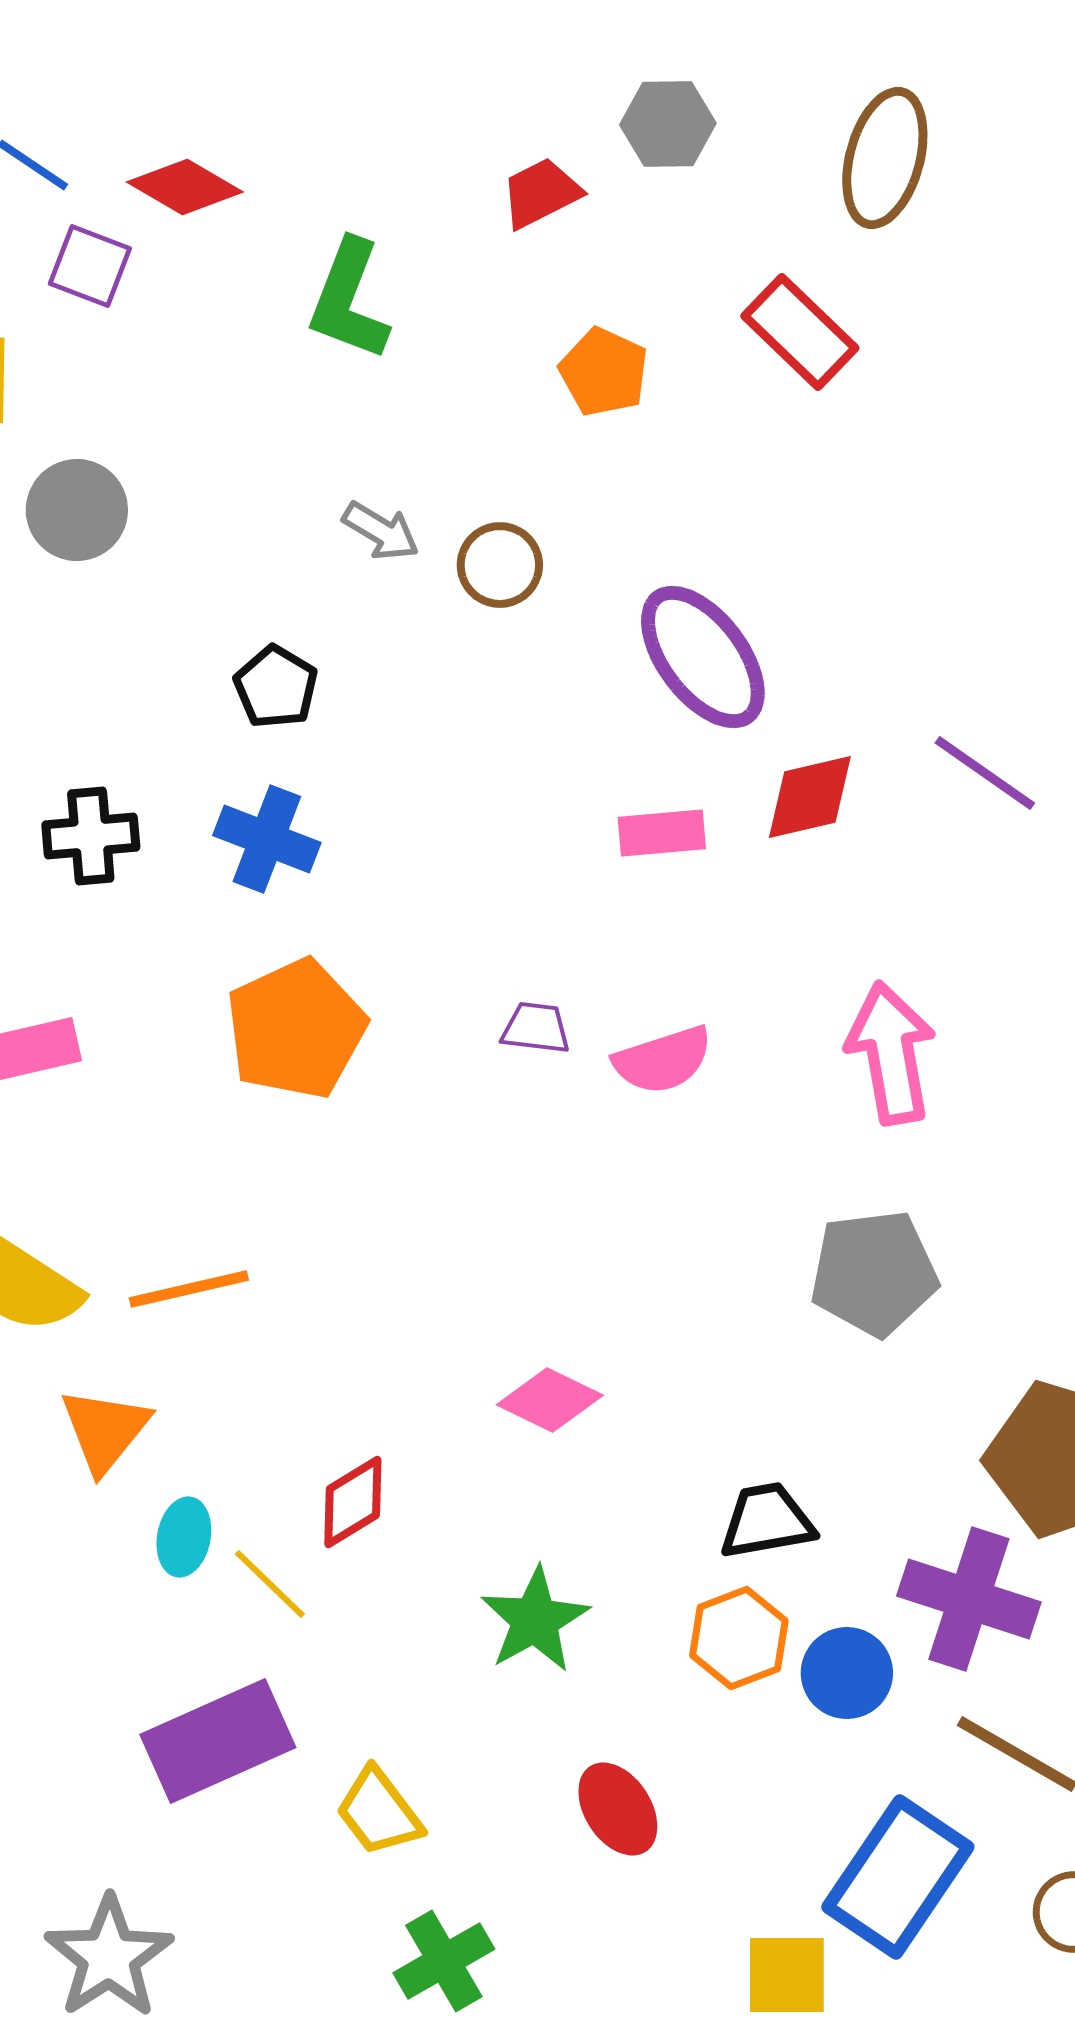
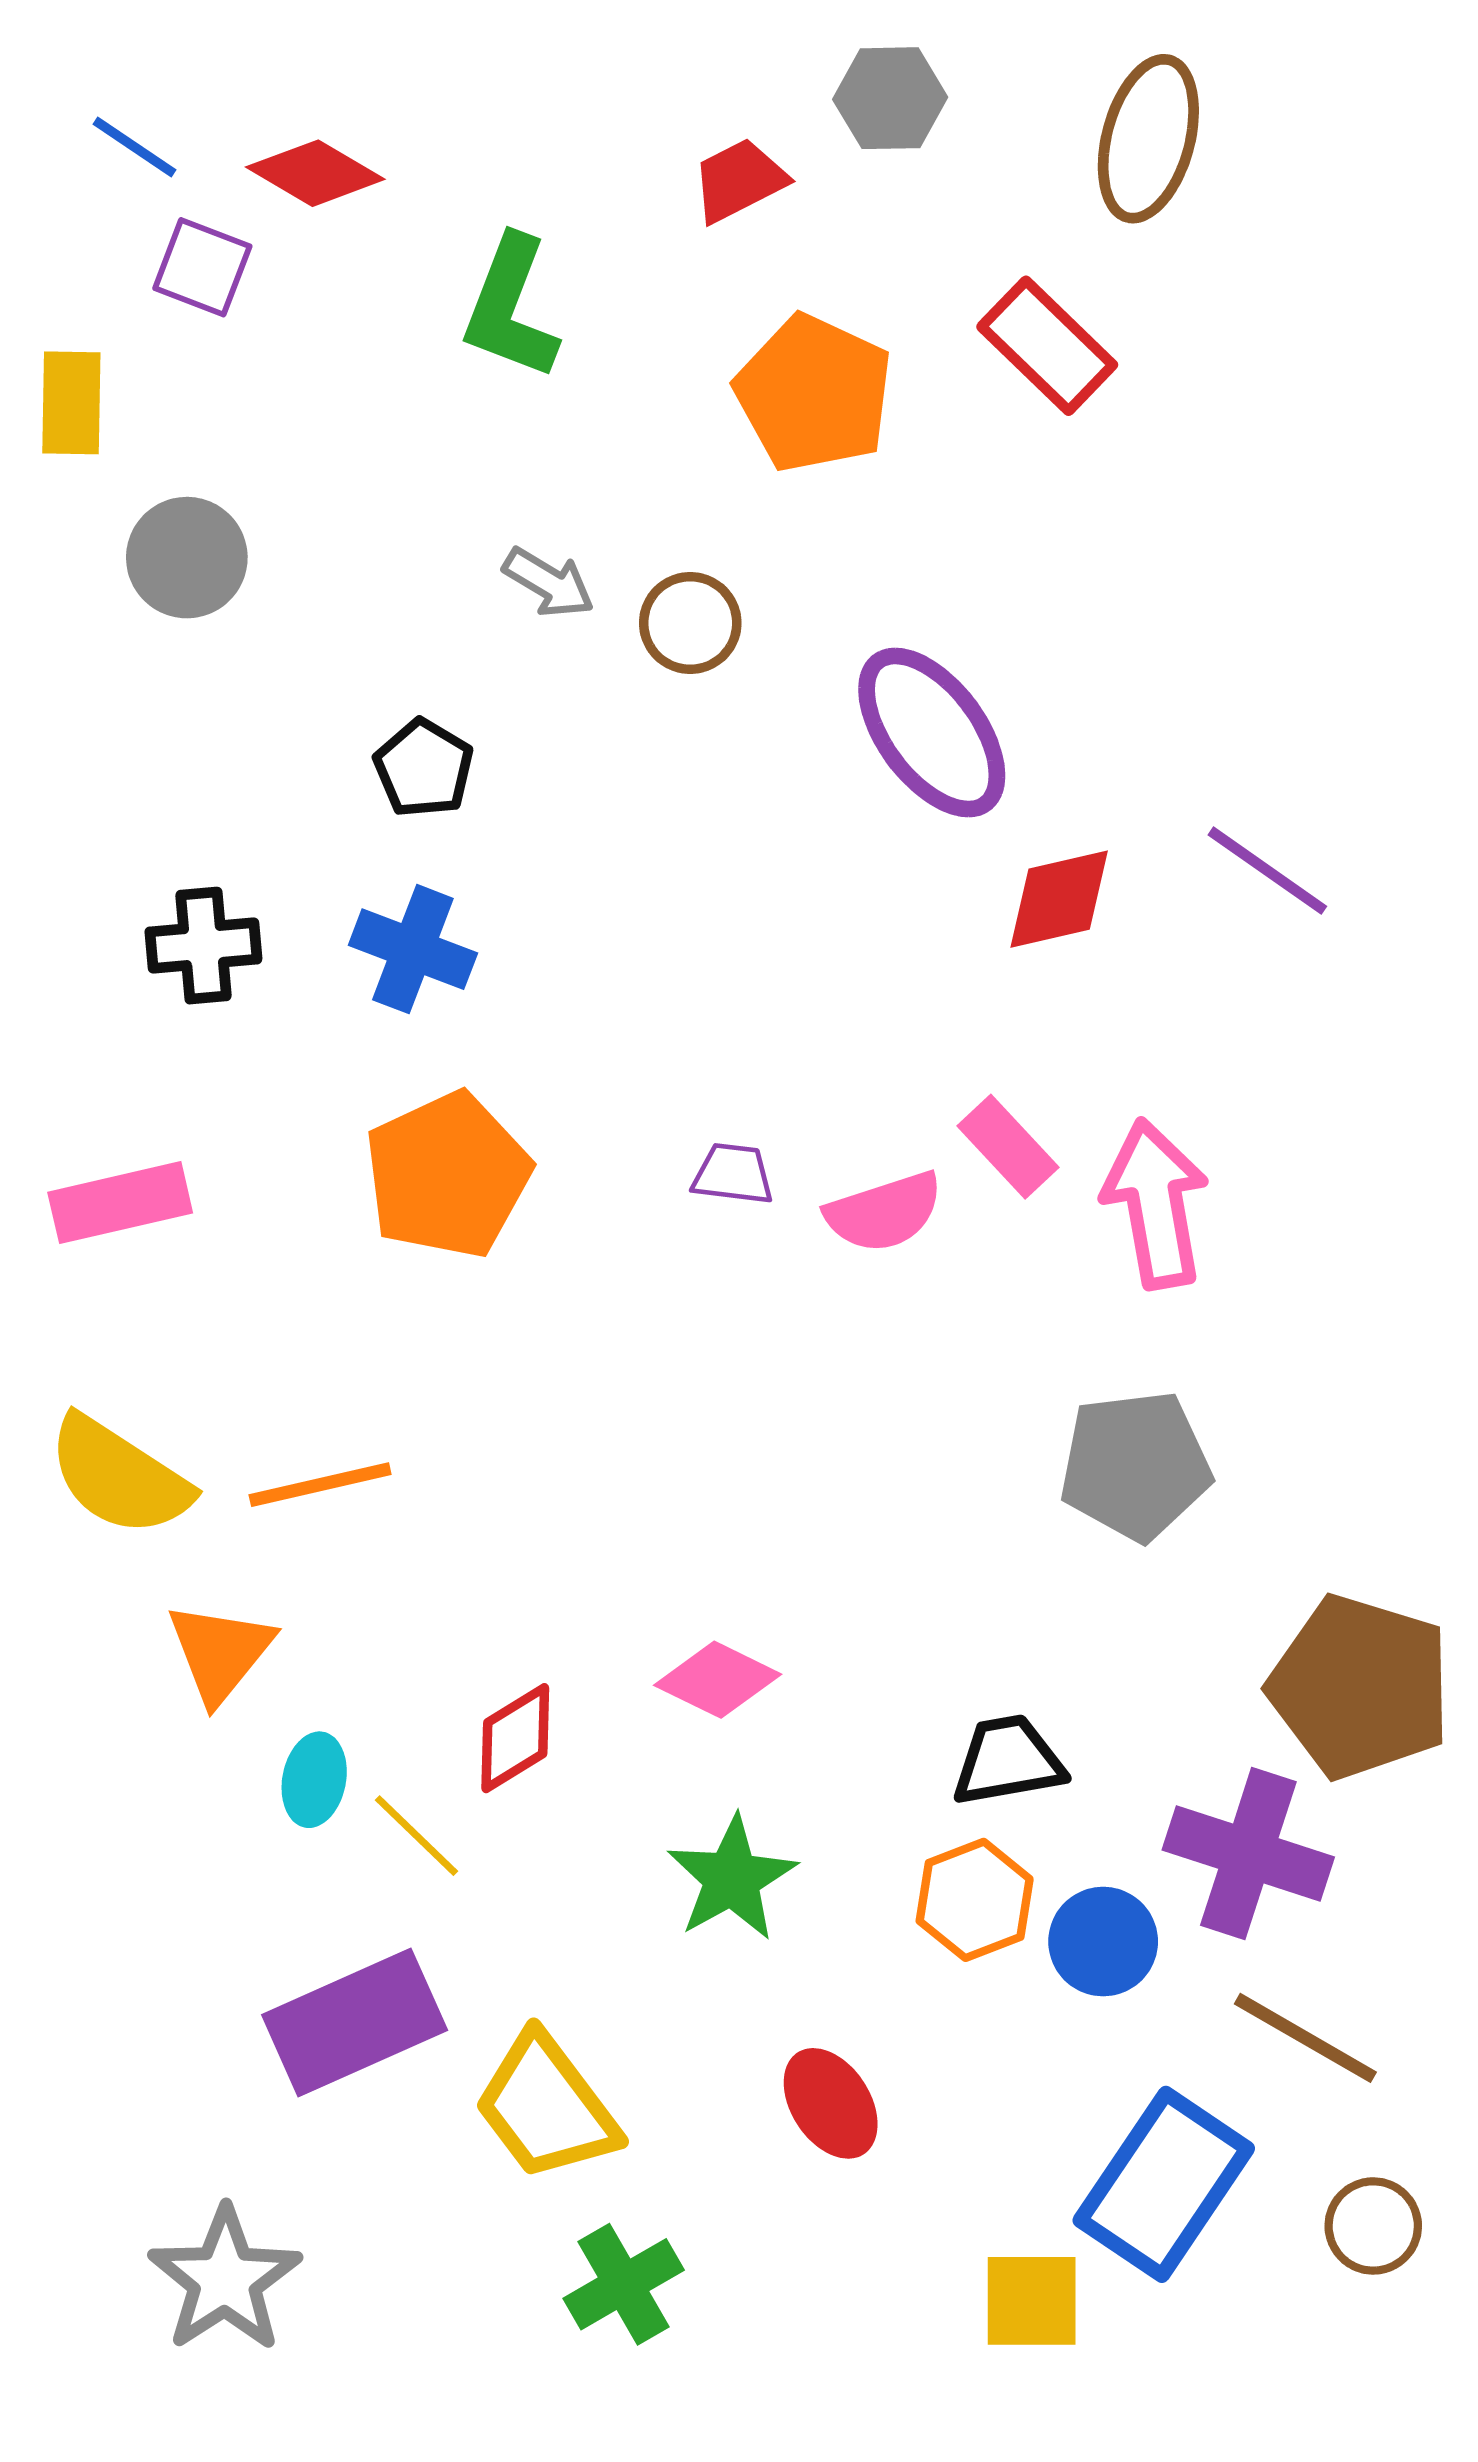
orange pentagon: (604, 372) -> (814, 393), size x1.5
pink rectangle: (662, 833) -> (1008, 1147), moved, turned 52
pink diamond: (550, 1400) -> (718, 1680), moved
yellow trapezoid: (379, 1812) -> (546, 2107), size x1.4

